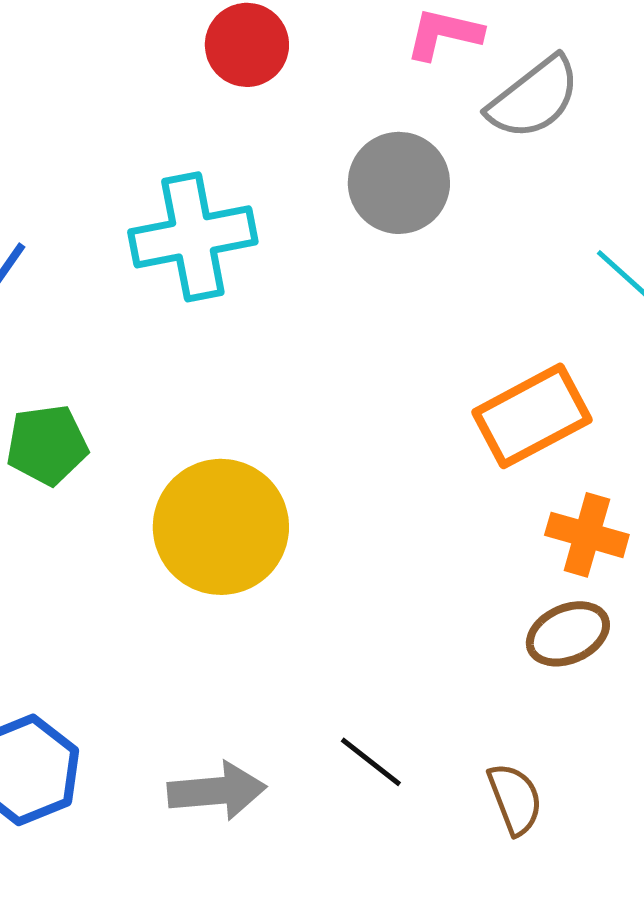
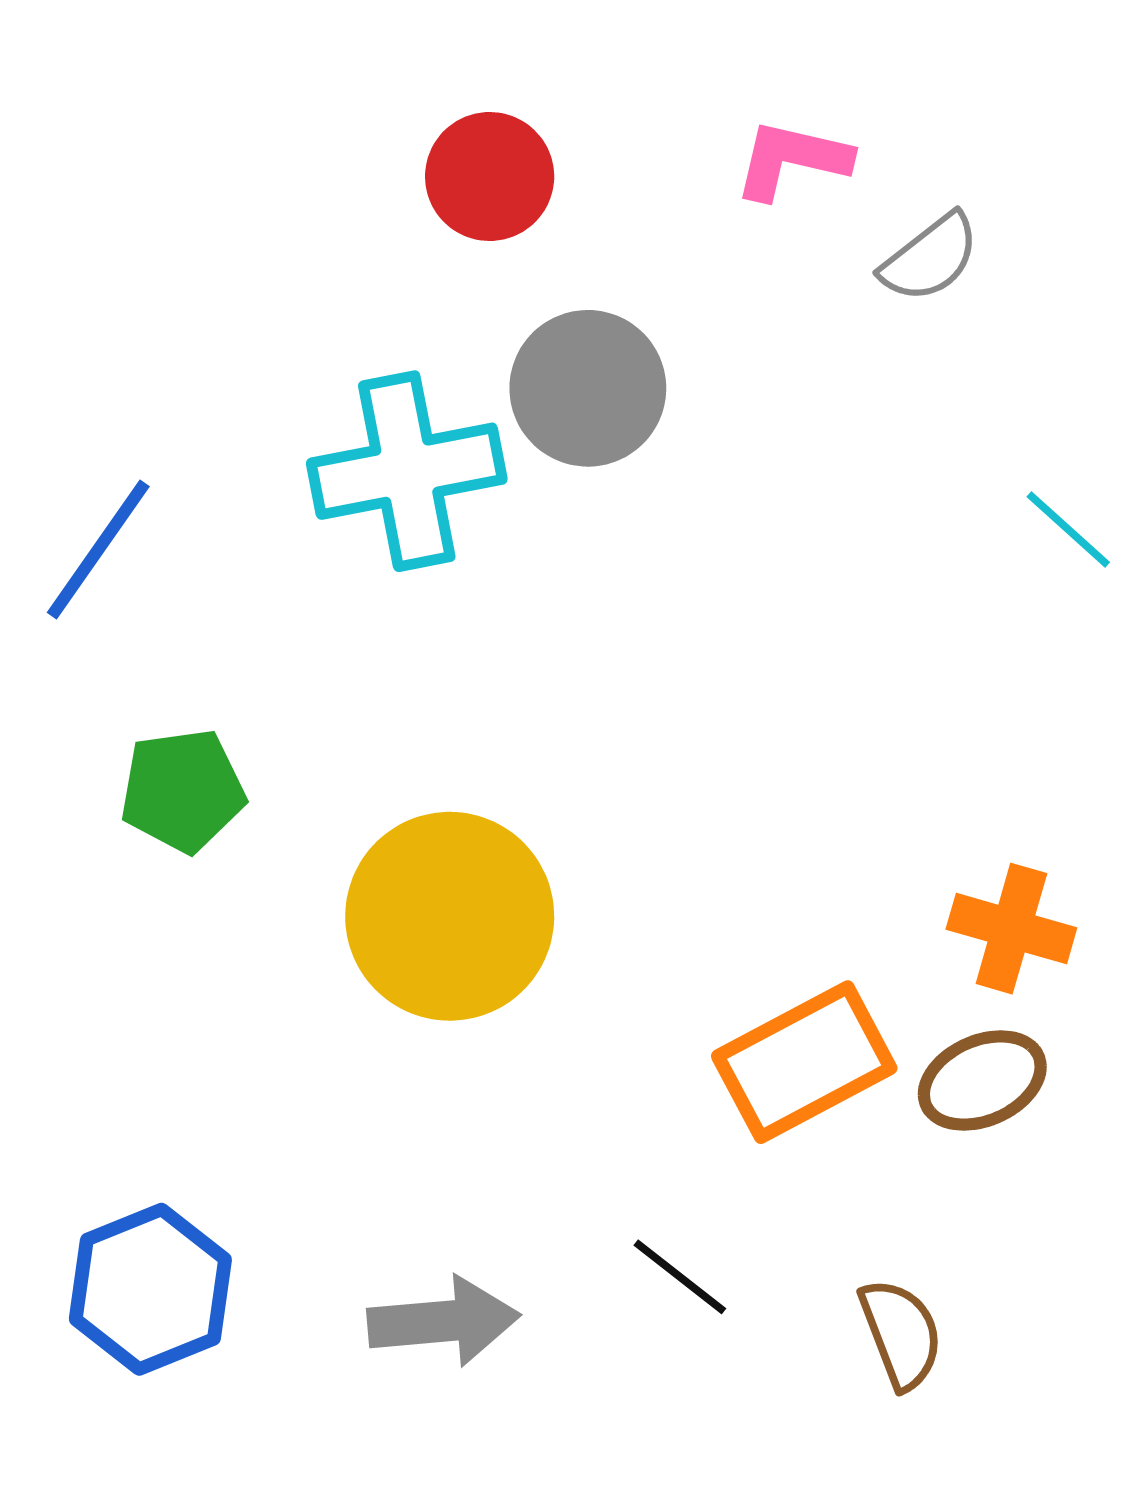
gray semicircle: (534, 98) -> (930, 258), size x0.7
gray circle: (399, 183) -> (588, 388), moved
orange rectangle: (532, 416) -> (804, 1062), moved

